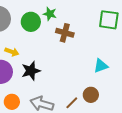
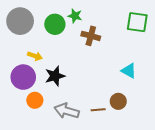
cyan triangle: (101, 66) -> (129, 71), turned 49
orange circle: (12, 102) -> (35, 100), moved
brown line: (72, 103) -> (98, 110), turned 40

